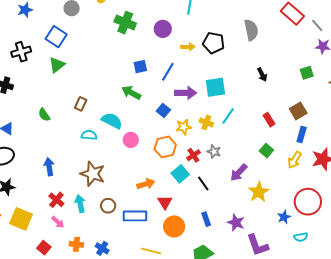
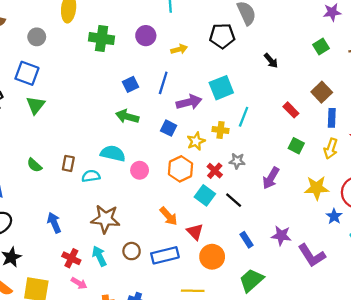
black pentagon: (213, 43) -> (222, 36), moved
brown rectangle: (81, 104) -> (68, 163), moved
orange arrow: (146, 184) -> (169, 216), turned 78
yellow star: (259, 192) -> (317, 188), moved, turned -30

